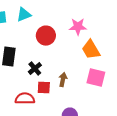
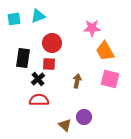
red circle: (46, 36) -> (52, 43), moved
black cross: (35, 69) -> (38, 79), moved
red square: (44, 88) -> (49, 64), moved

